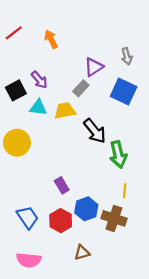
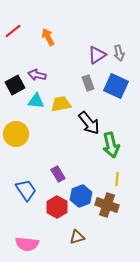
purple triangle: (94, 67) -> (97, 55), moved
purple arrow: (39, 80) -> (37, 75), turned 144
gray rectangle: (81, 88) -> (88, 83), moved, turned -63
blue trapezoid: (28, 217) -> (26, 190), moved

